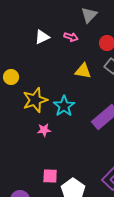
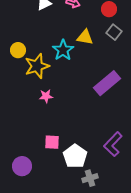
yellow circle: (11, 77) -> (18, 50), moved
cyan star: (64, 106) -> (63, 50), moved

